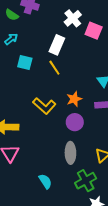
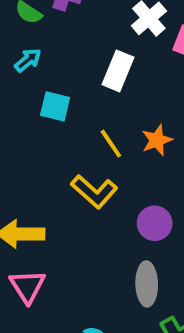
yellow line: (54, 68) -> (111, 144), moved
orange star: (74, 99) -> (157, 140), moved

